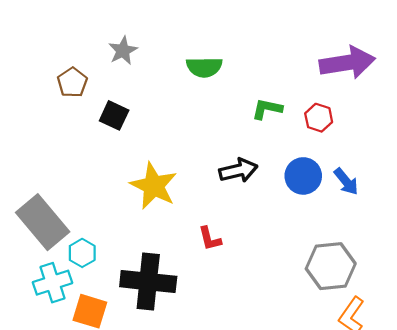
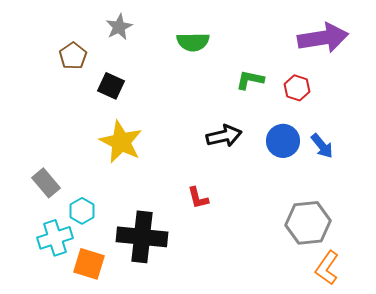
yellow star: (154, 186) -> (121, 142), moved
gray rectangle: (43, 222) -> (46, 183), size x0.6

